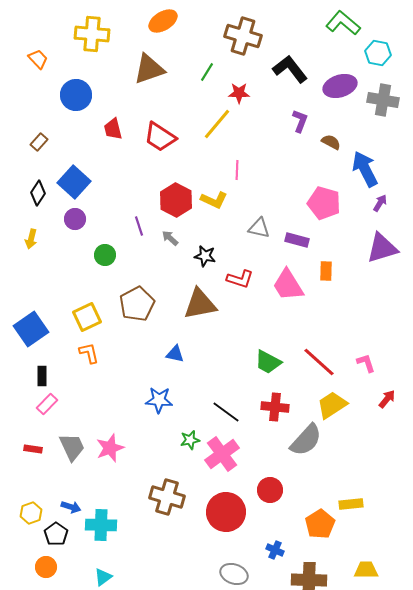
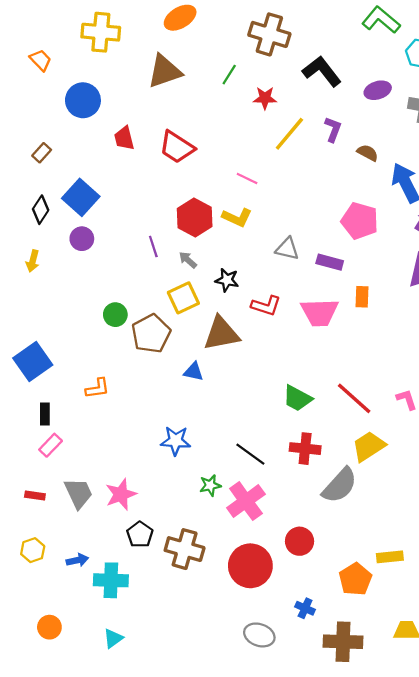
purple ellipse: (340, 86) -> (378, 90), size x0.7
yellow line: (217, 124) -> (289, 134), moved
pink line: (237, 170) -> (247, 178), moved, turned -66
green circle: (105, 255) -> (115, 315), moved
pink trapezoid: (288, 285) -> (320, 312), turned -60
yellow square: (87, 317) -> (183, 298), moved
orange L-shape: (89, 353) -> (97, 388), turned 95
blue triangle: (175, 354) -> (193, 372), moved
blue arrow: (71, 507) -> (77, 560), turned -30
yellow hexagon: (31, 513) -> (33, 550), moved
black pentagon: (56, 534) -> (140, 535), moved

